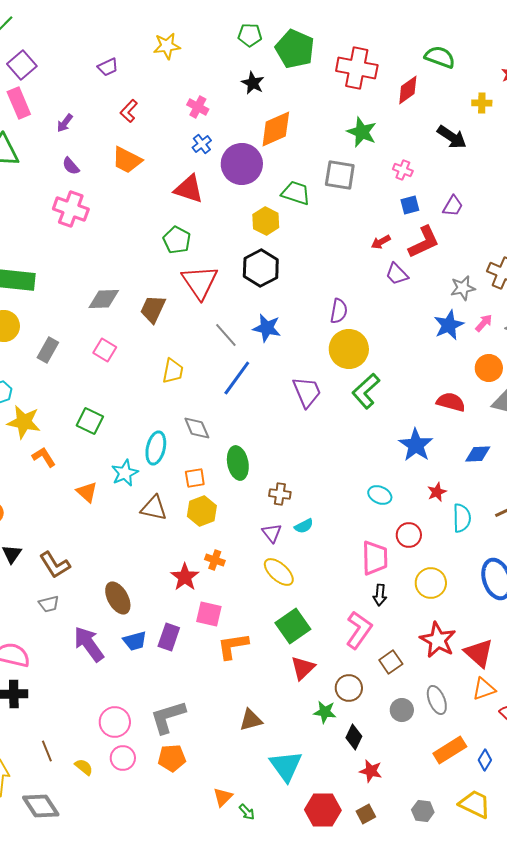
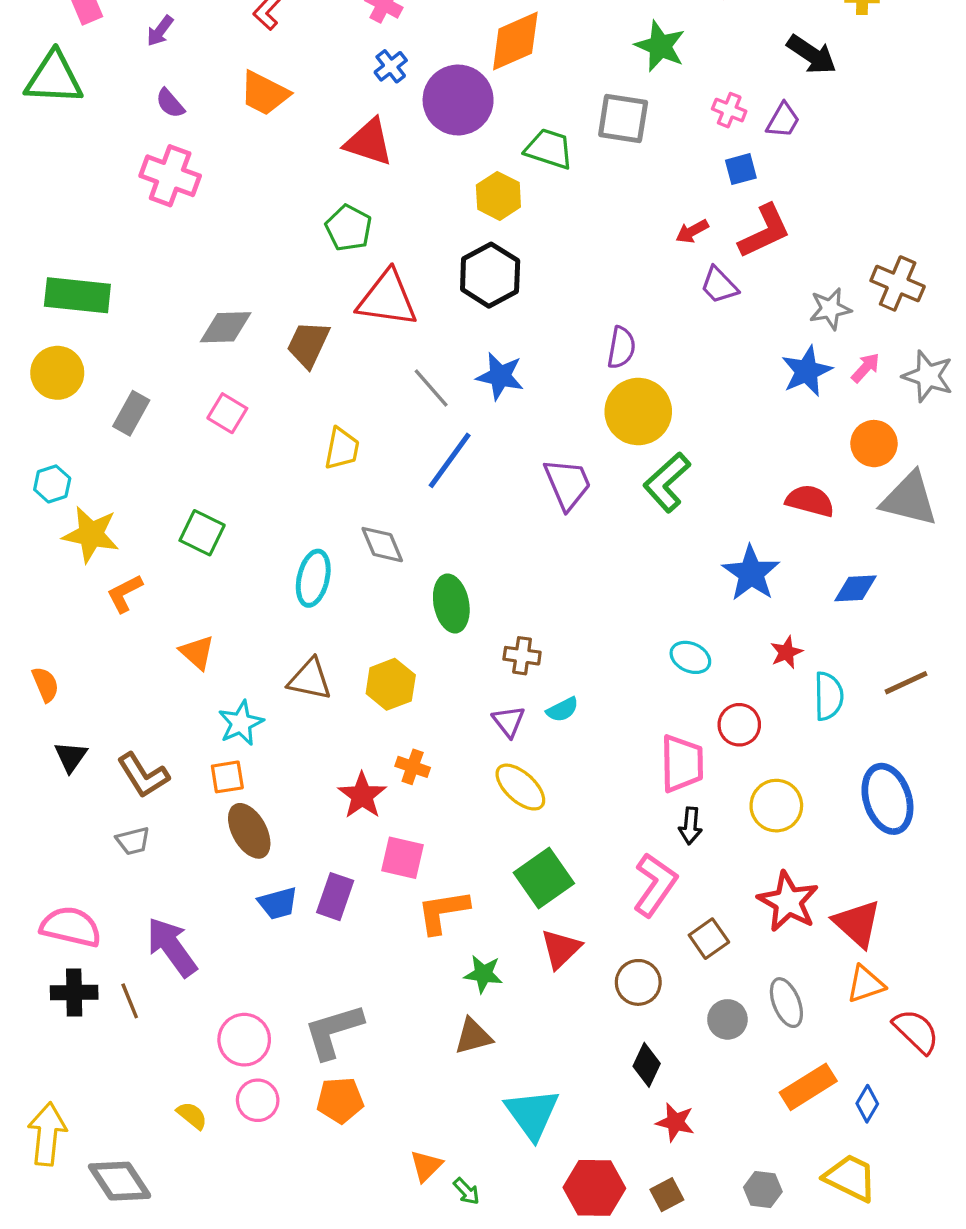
purple trapezoid: (453, 206) -> (783, 120), moved
red triangle: (200, 282) -> (387, 299), turned -48
orange L-shape: (44, 457) -> (125, 593), turned -85
cyan star: (125, 473) -> (241, 723), moved
orange square: (195, 478) -> (227, 777), moved
purple arrow: (89, 644) -> (172, 947), moved
green star: (325, 712) -> (483, 974), moved
brown line: (47, 751) -> (130, 1001), moved

